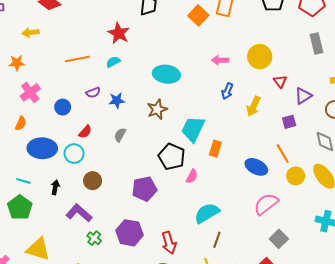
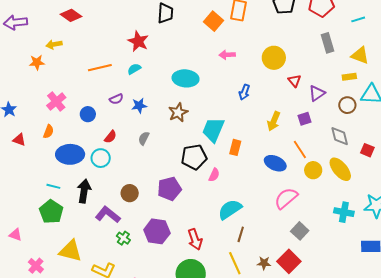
pink arrow: (220, 60) -> (227, 55), moved
orange star: (17, 63) -> (37, 62), moved
yellow arrow: (253, 106) -> (274, 121), moved
black pentagon: (172, 157) -> (194, 157), turned -30
brown circle: (93, 181) -> (130, 193), moved
black arrow: (55, 187) -> (84, 191), size x1.6

